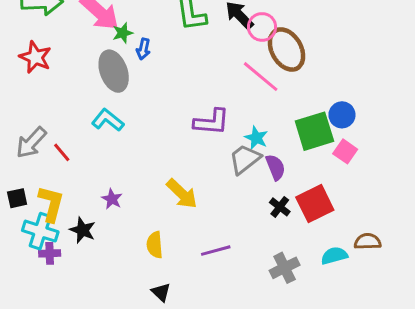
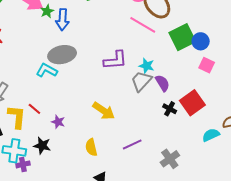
blue arrow: (143, 49) -> (62, 20), size x1.5
gray ellipse: (114, 71) -> (62, 55), moved, turned -72
green square: (314, 131) -> (182, 37), moved
red line: (62, 152) -> (34, 109), moved
yellow L-shape: (51, 204) -> (17, 117), moved
gray cross: (285, 268) -> (170, 159), moved

